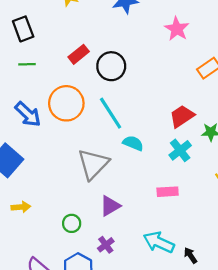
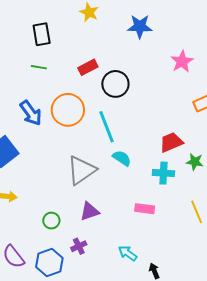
cyan cross: (180, 150) -> (163, 173), turned 30
cyan arrow: (159, 242) -> (128, 253), size x0.7

